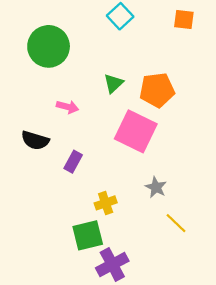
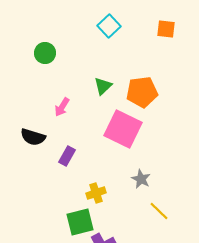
green circle: (49, 46) -> (45, 53), size x0.6
pink arrow: (68, 107) -> (62, 107), turned 108

